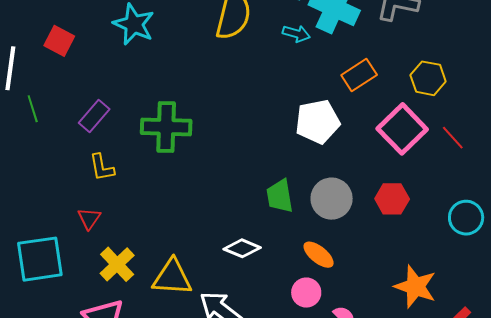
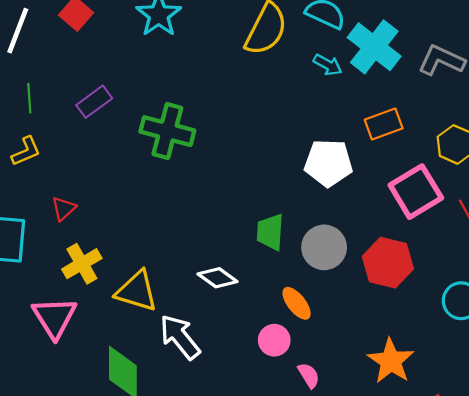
green line: (33, 109) -> (29, 98), moved
yellow L-shape: (102, 167) -> (26, 151), moved, turned -116
red hexagon: (392, 199) -> (388, 263), size x1.4

